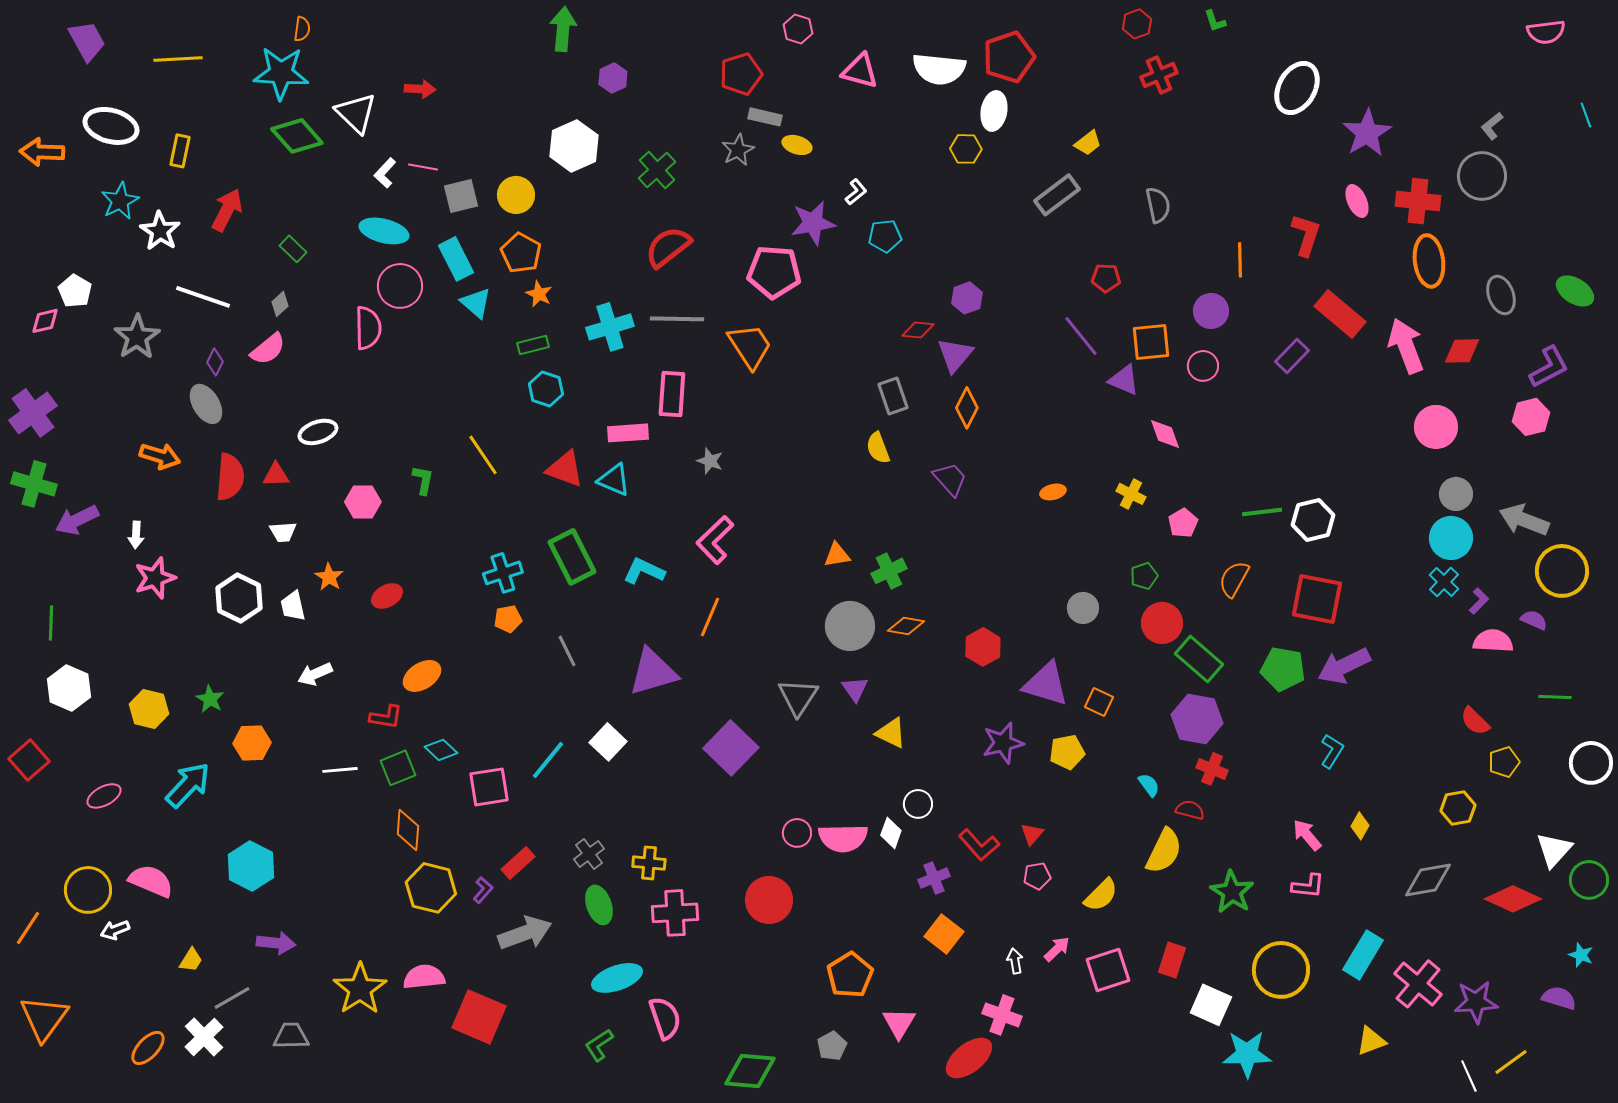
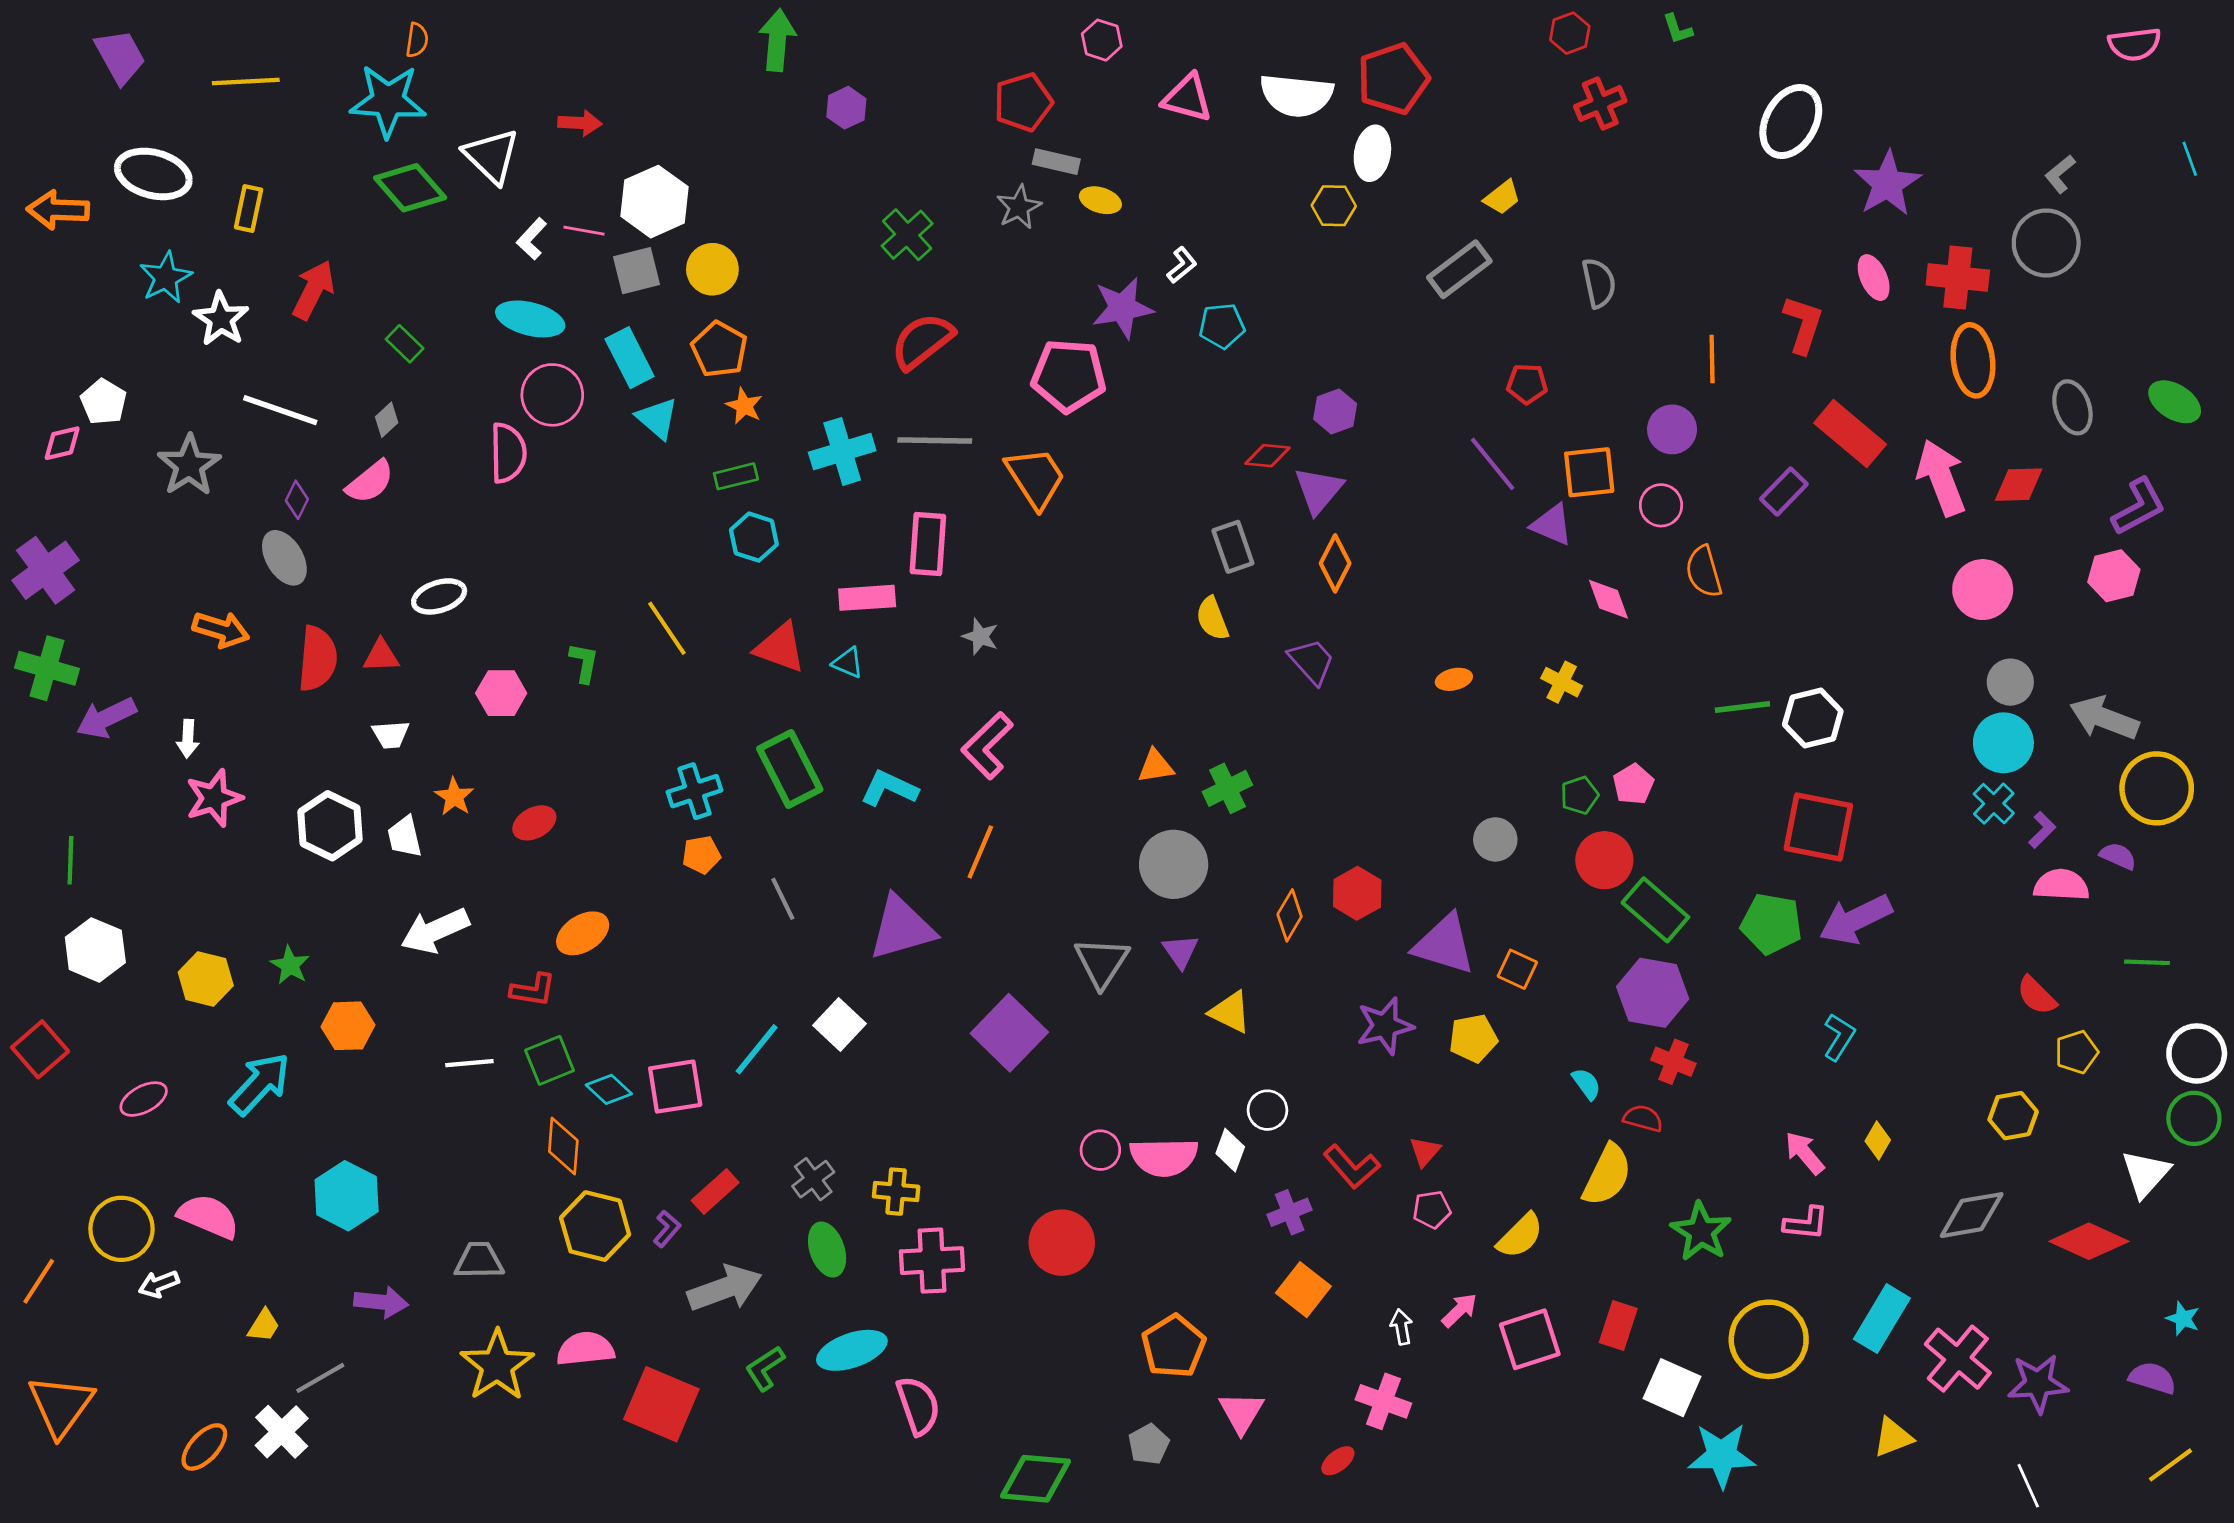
white hexagon: (574, 146) -> (654, 202), moved
cyan triangle: (614, 480) -> (848, 663), size x0.7
pink pentagon: (1183, 523) -> (1633, 784), moved
orange semicircle: (1234, 579) -> (1704, 572), moved, turned -45
orange diamond: (906, 626) -> (1290, 915), moved, turned -69
white arrow: (315, 674) -> (435, 931), size x1.4
cyan diamond: (441, 750) -> (609, 1089), moved
green circle: (1589, 880) -> (2194, 1118), moved
gray trapezoid: (291, 1036) -> (479, 1261), moved
green L-shape: (599, 1045) -> (765, 1368), moved
red ellipse: (969, 1058) -> (1338, 1461), size x0.5
yellow line: (1511, 1062) -> (2170, 1465), moved

